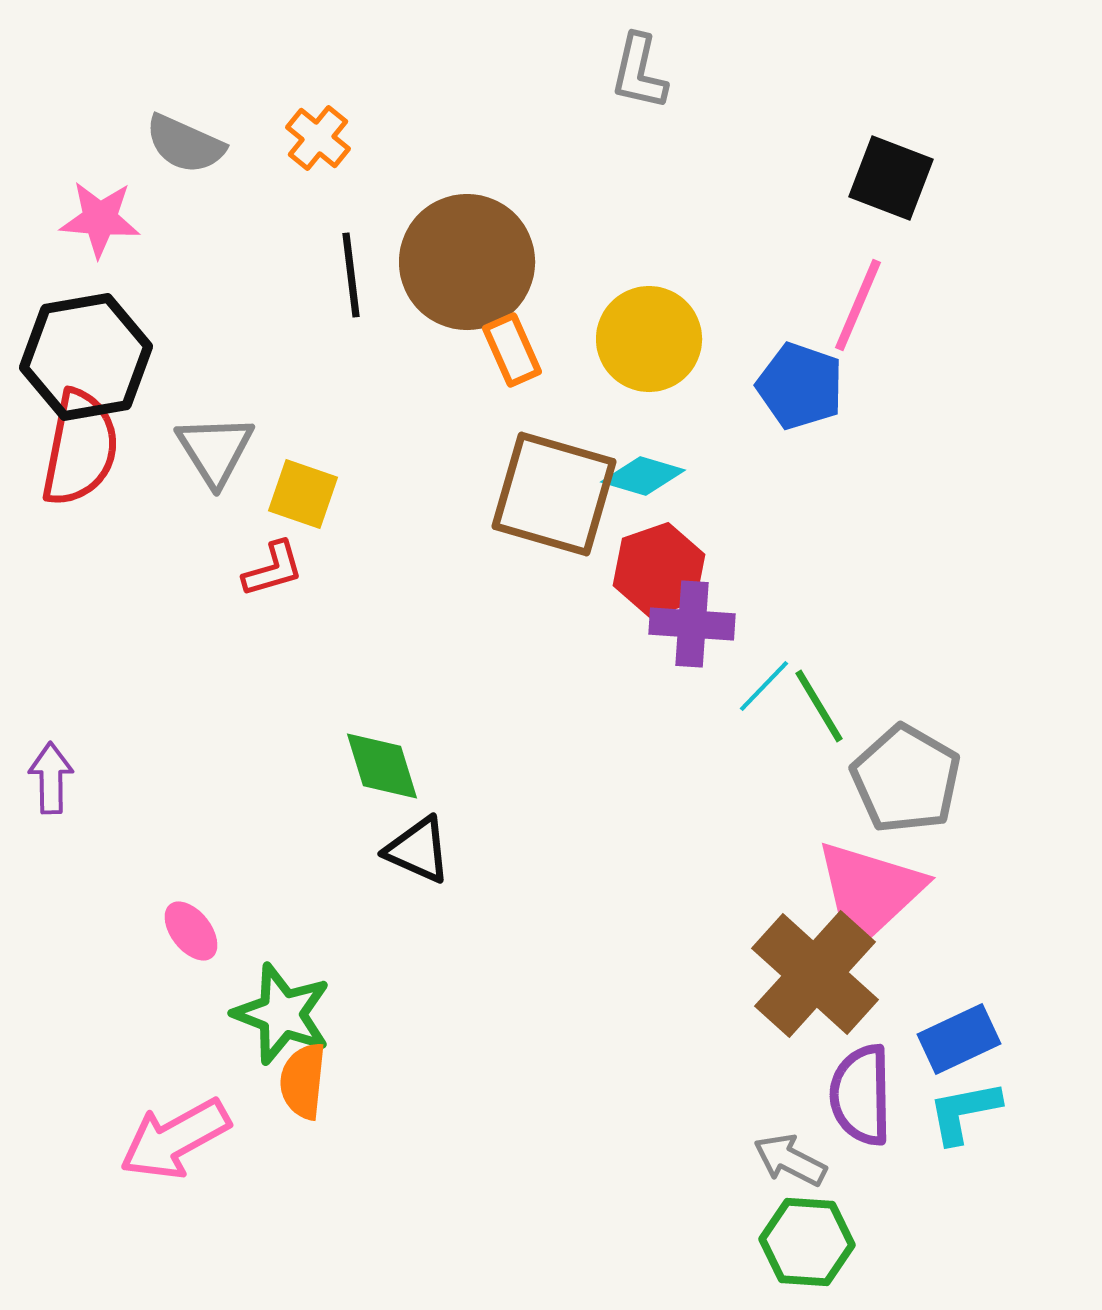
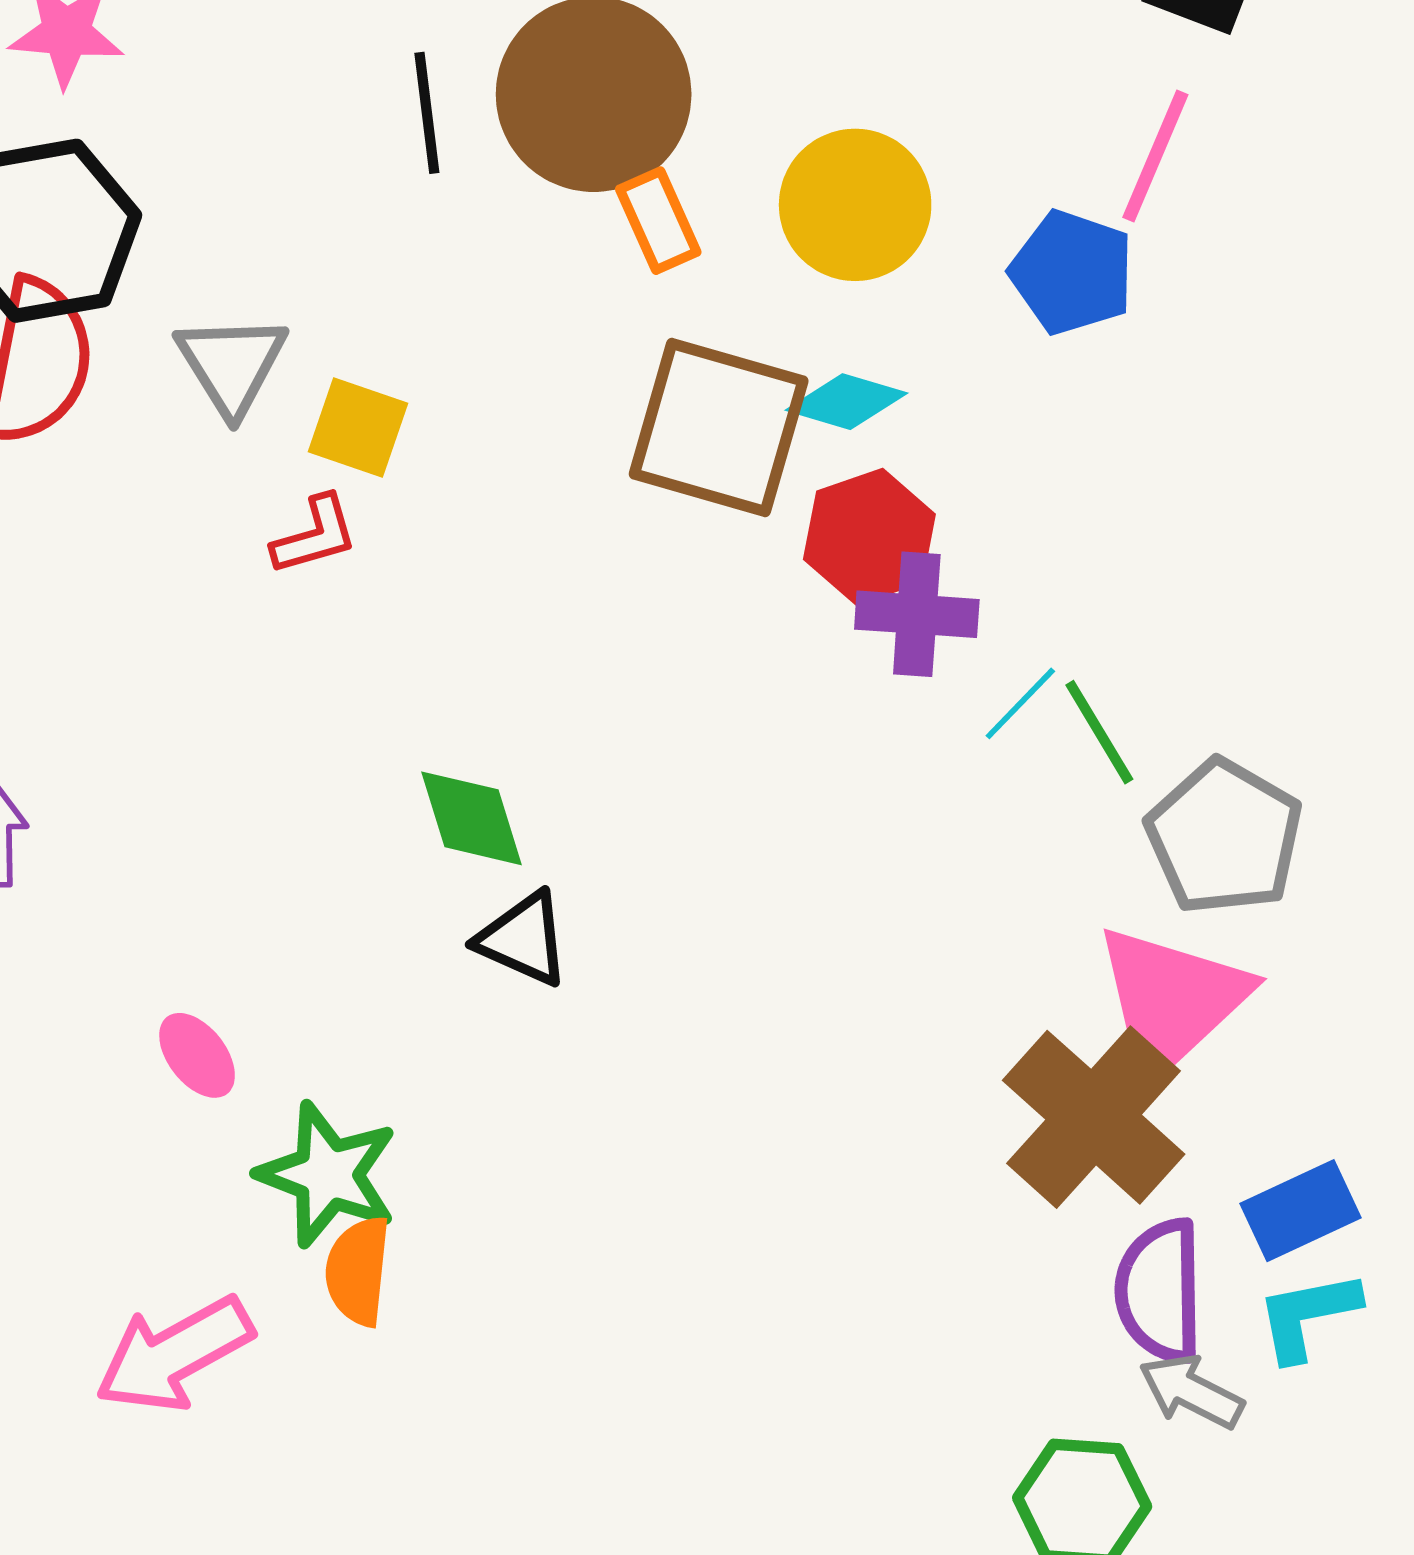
gray arrow: (790, 1160) -> (1191, 1392), moved

